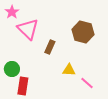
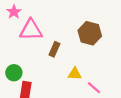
pink triangle: (28, 29) -> (31, 30), turned -45

